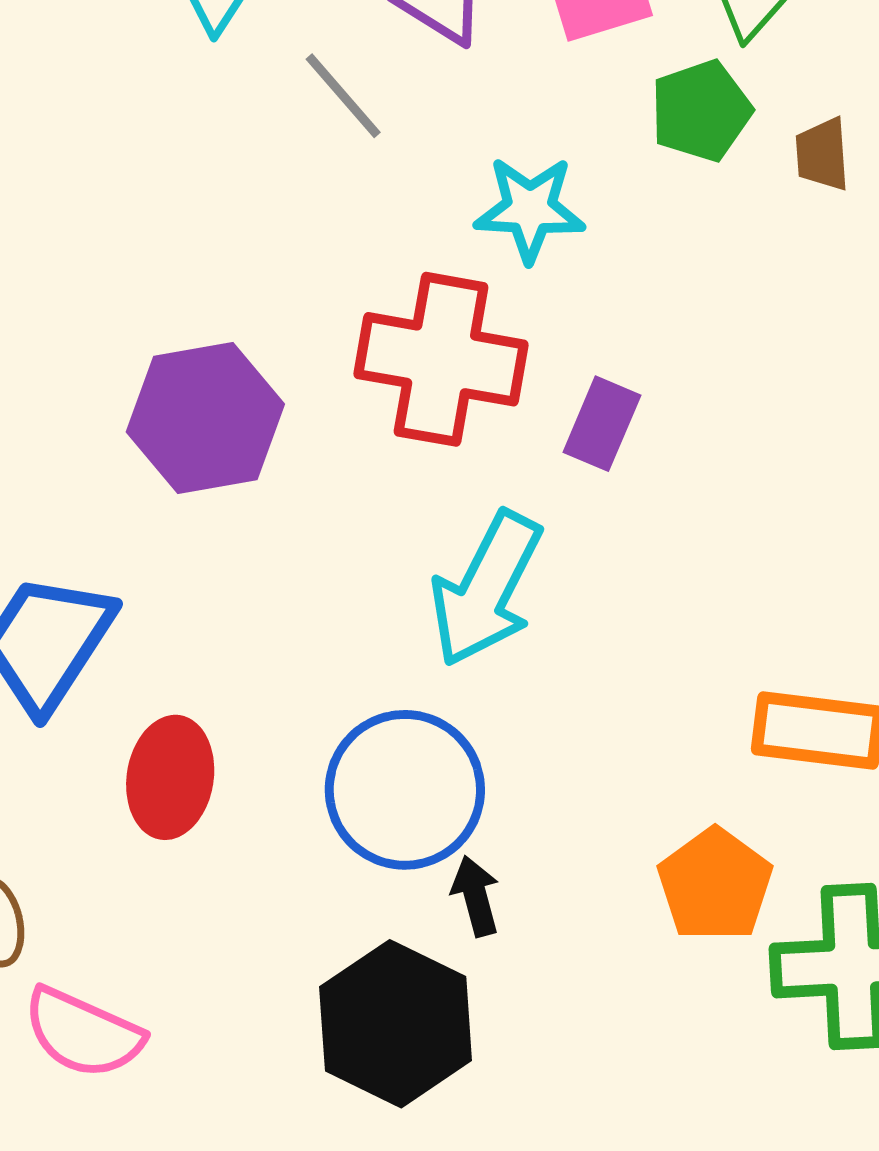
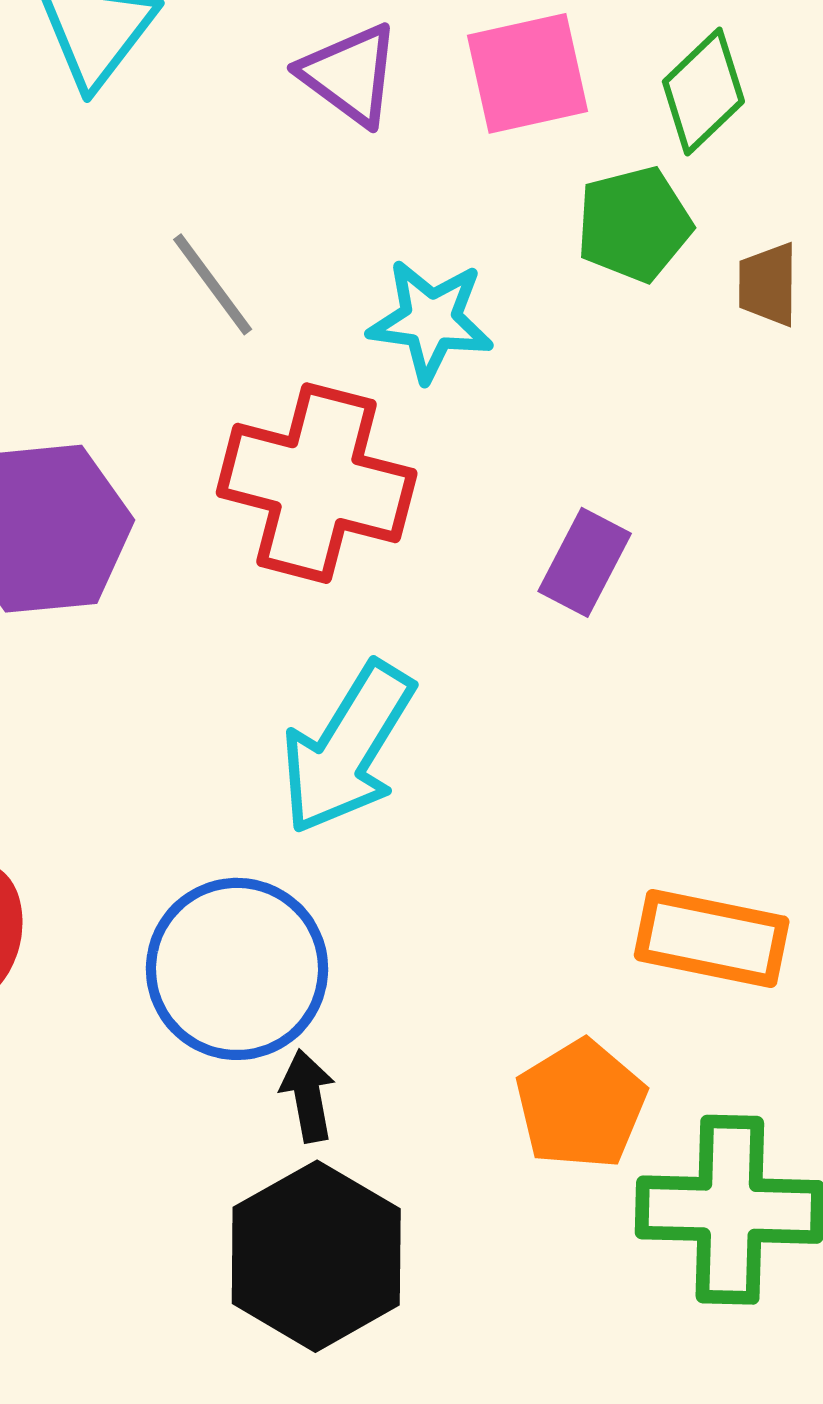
gray line: (343, 96) -> (213, 284), moved
purple rectangle: (602, 424) -> (585, 562), moved
black hexagon: (396, 1024) -> (316, 1256), moved

